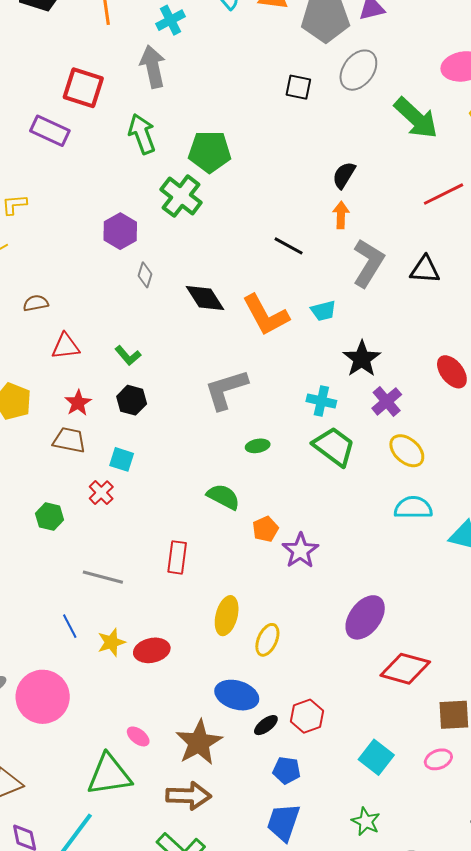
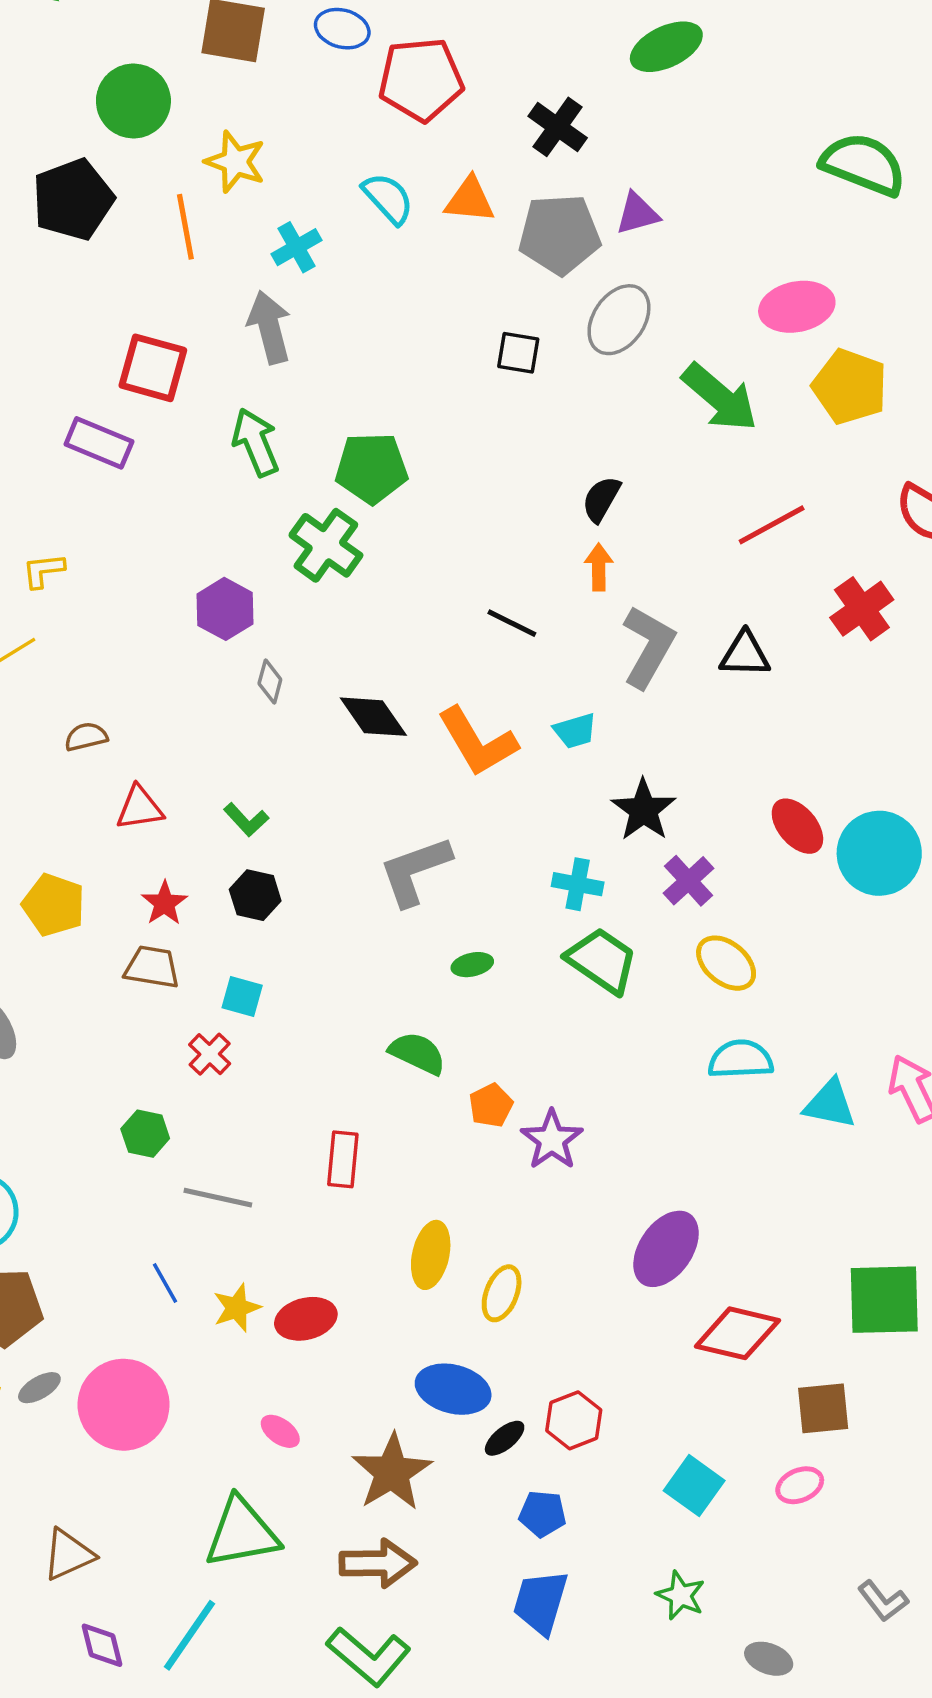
green hexagon: (50, 517) -> (145, 1134), moved
pink ellipse: (138, 736) -> (280, 1431), moved

